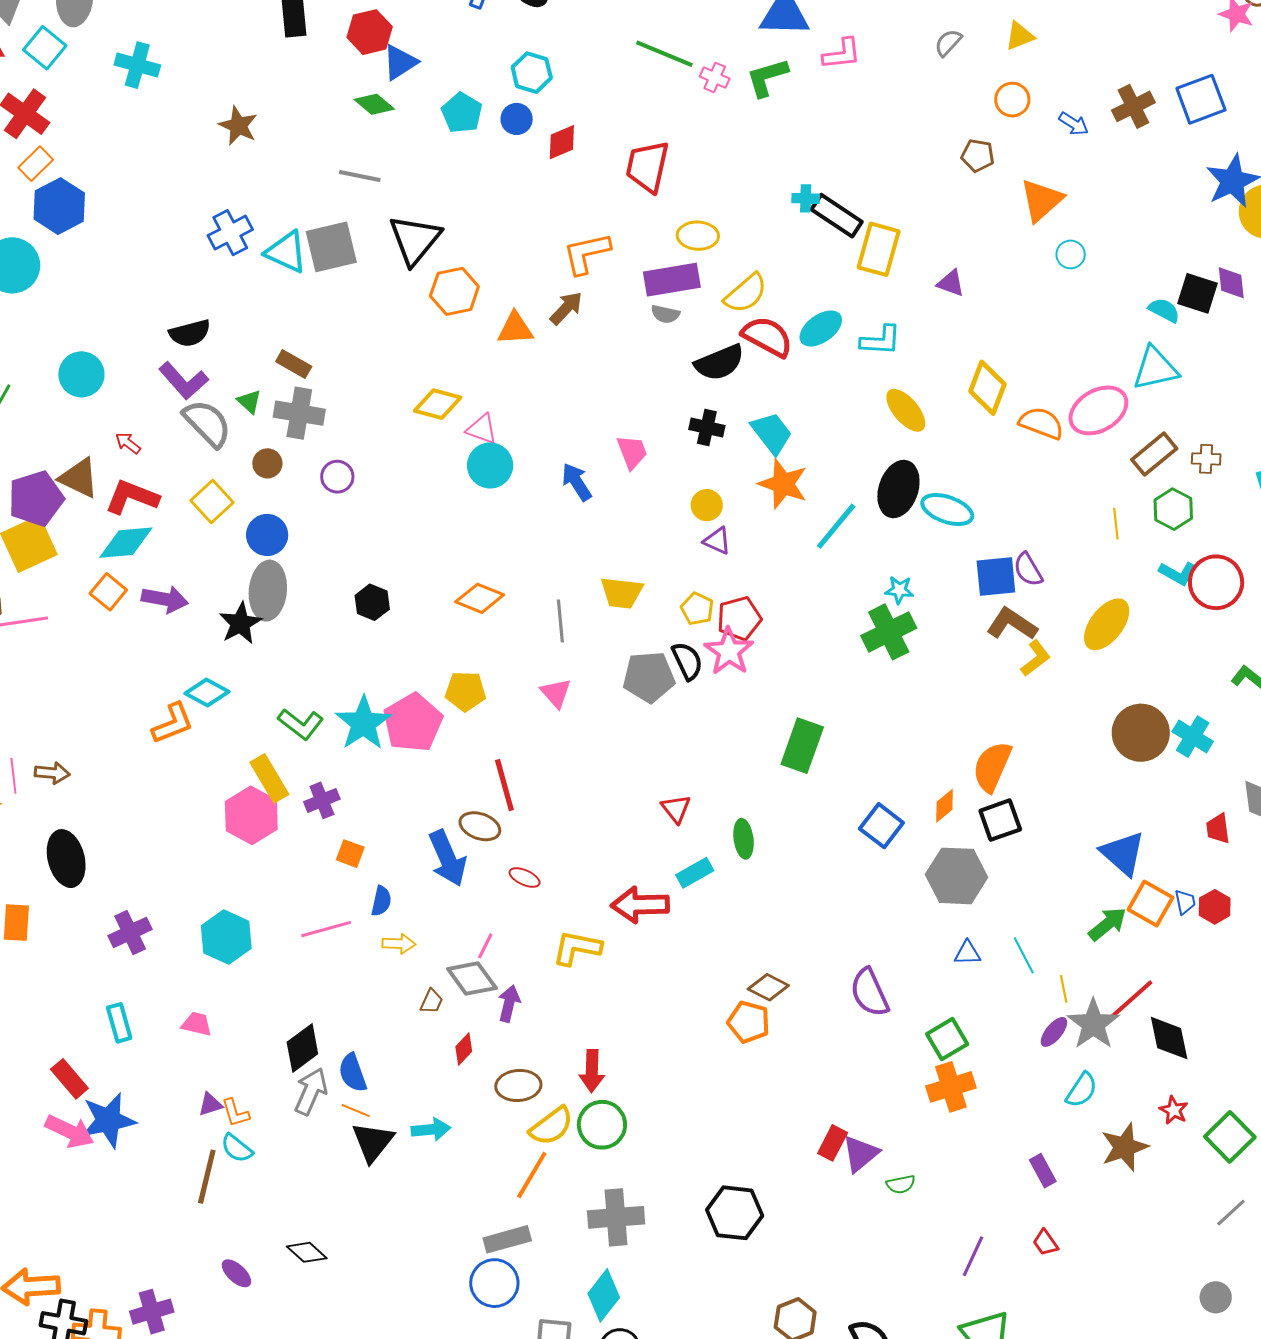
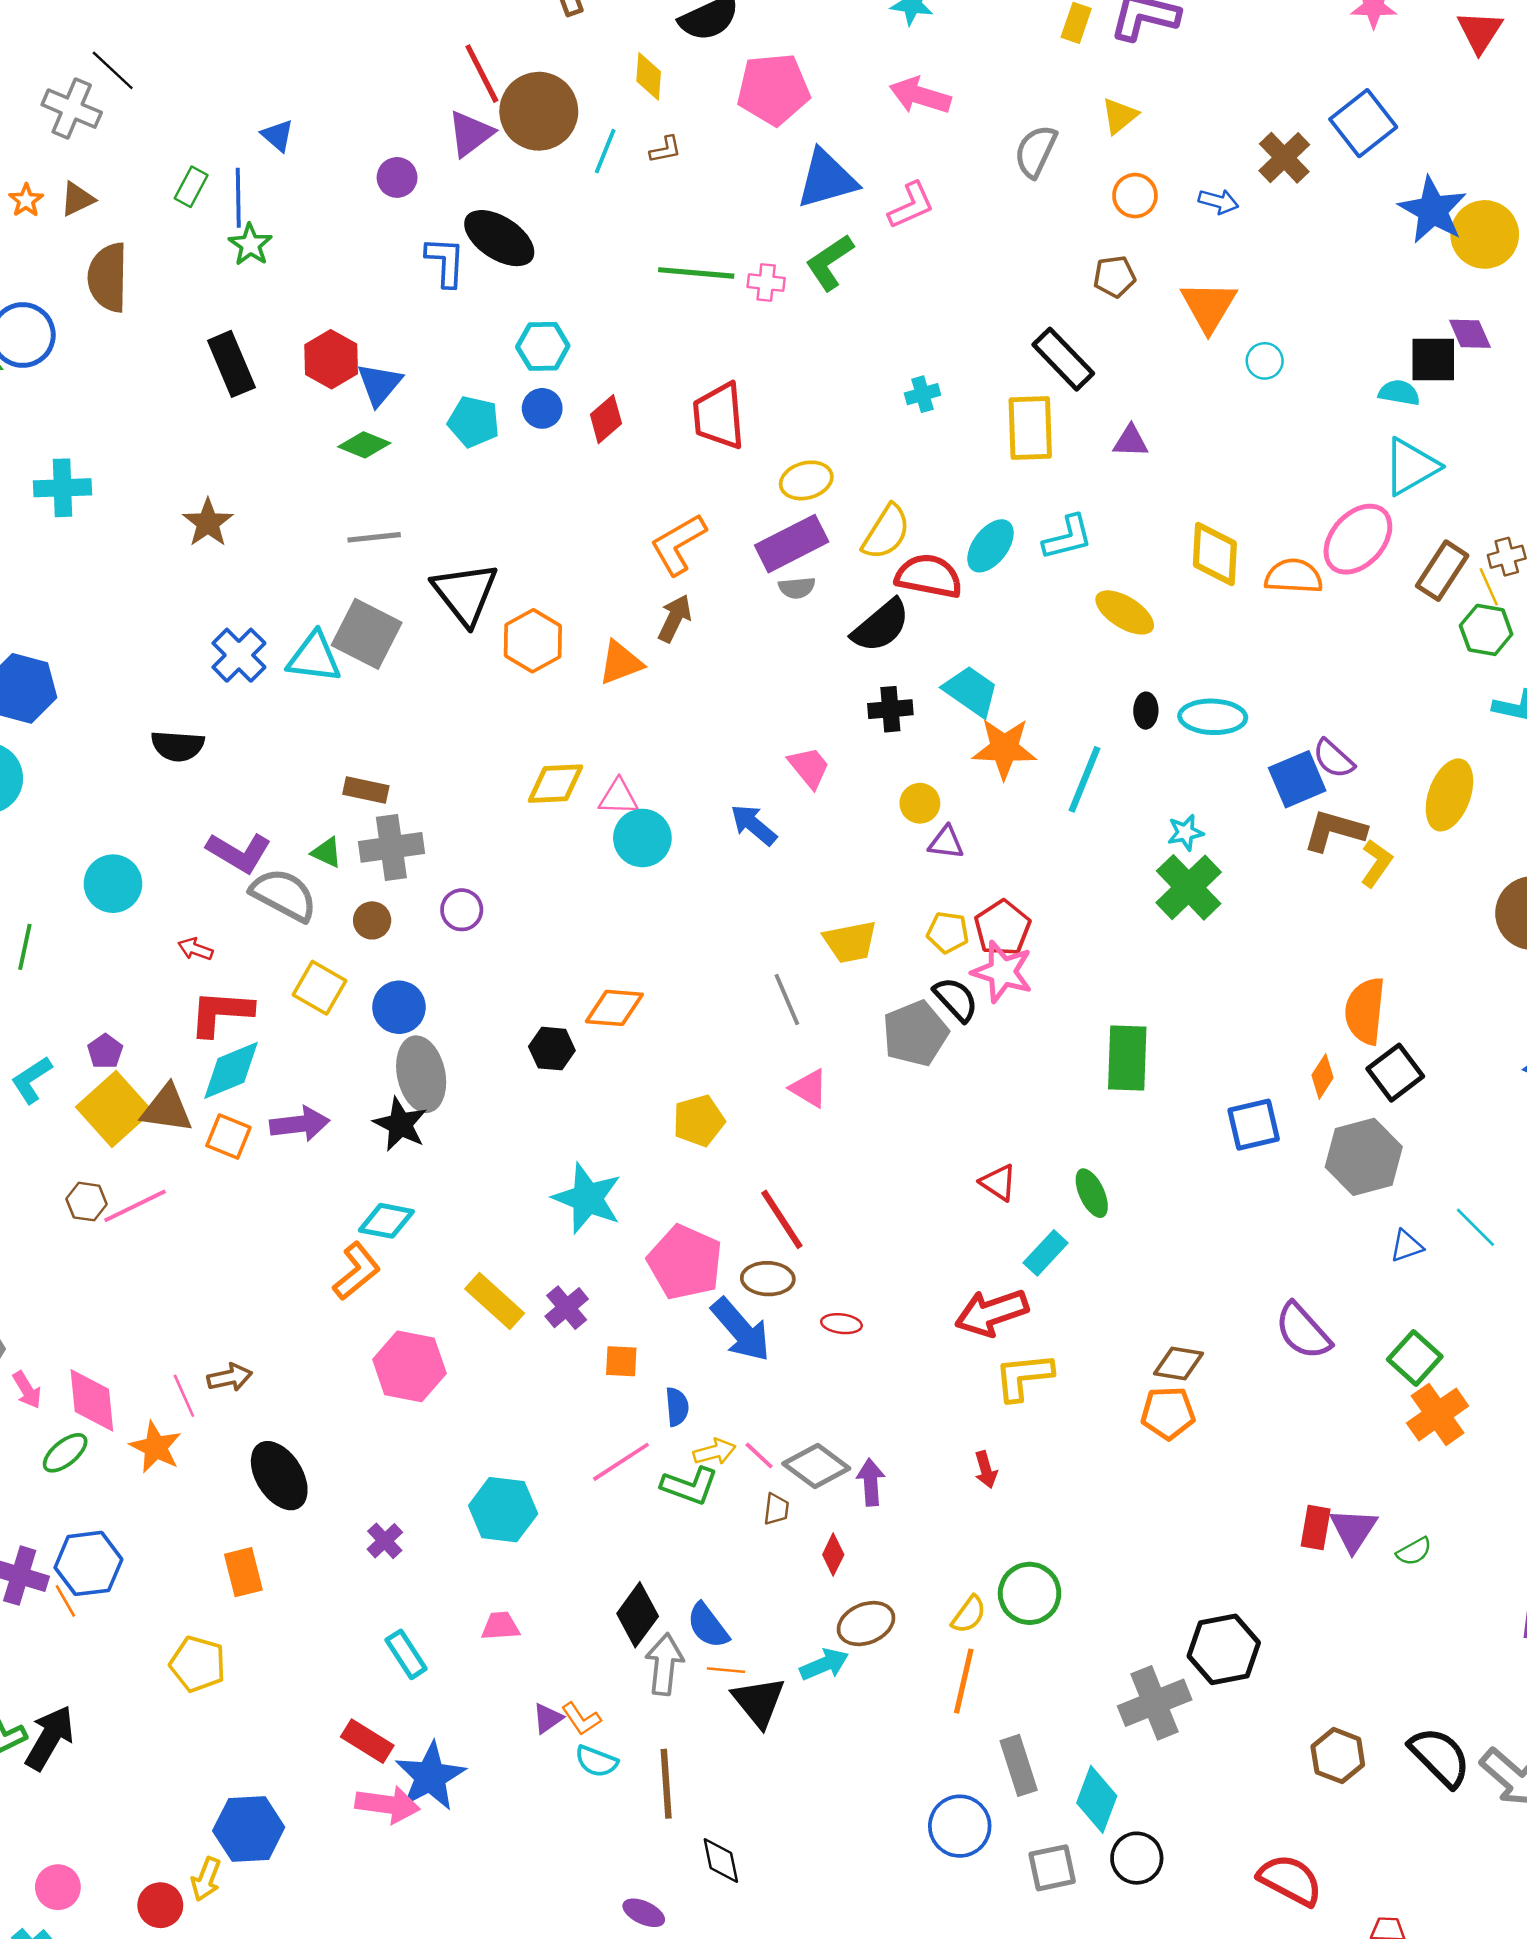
gray semicircle: (948, 43) -> (1036, 151), size x1.4
brown star: (238, 126) -> (208, 523), turned 30
black rectangle: (837, 216) -> (1063, 359), moved, turned 30
gray square: (331, 247) -> (367, 634), turned -32
black semicircle: (190, 333) -> (178, 746), moved, turned 36
brown triangle: (79, 478) -> (167, 1109), moved
black ellipse: (898, 489) -> (1146, 711), size x0.5
purple pentagon: (36, 498) -> (105, 1051), size x0.5
yellow line: (1116, 524) -> (1489, 587), moved
orange diamond: (480, 598) -> (614, 1008), moved
pink pentagon: (413, 723) -> (685, 1262), moved
green L-shape: (301, 724) -> (690, 1486), moved
pink hexagon: (251, 815) -> (409, 1366), moved
blue square: (881, 826) -> (1254, 1125), turned -33
purple cross: (130, 932) -> (385, 1541), size x0.7
pink line: (485, 946) -> (759, 1455), moved, turned -56
yellow L-shape: (577, 948) -> (1024, 1377), moved
red arrow: (592, 1071) -> (986, 1470), moved, size x0.7
brown ellipse: (518, 1085) -> (866, 1624), moved
yellow semicircle: (551, 1126) -> (969, 1614), size x0.7
brown line: (207, 1177) -> (666, 1784), moved
gray cross: (616, 1217) -> (1155, 1703), moved
gray rectangle: (507, 1239) -> (1019, 1765), moved, turned -75
black diamond: (307, 1252) -> (721, 1860), turned 54

